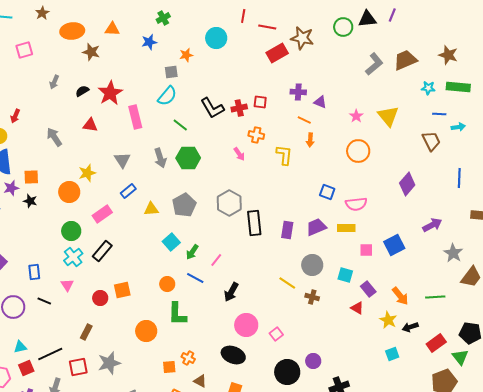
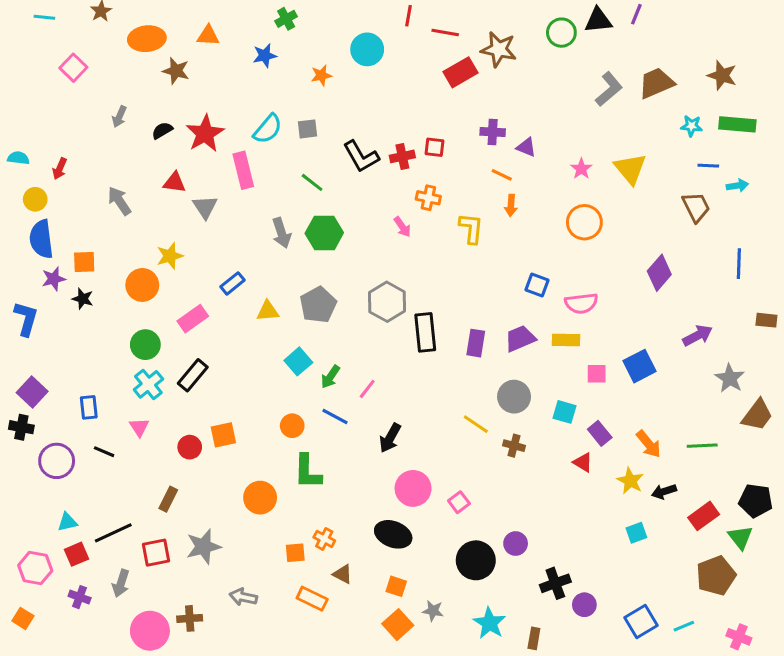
pink square: (24, 50) -> (73, 68), turned -30
gray square: (171, 72) -> (307, 129), moved
cyan semicircle: (167, 96) -> (268, 129), moved
gray triangle: (122, 160) -> (205, 207), moved

